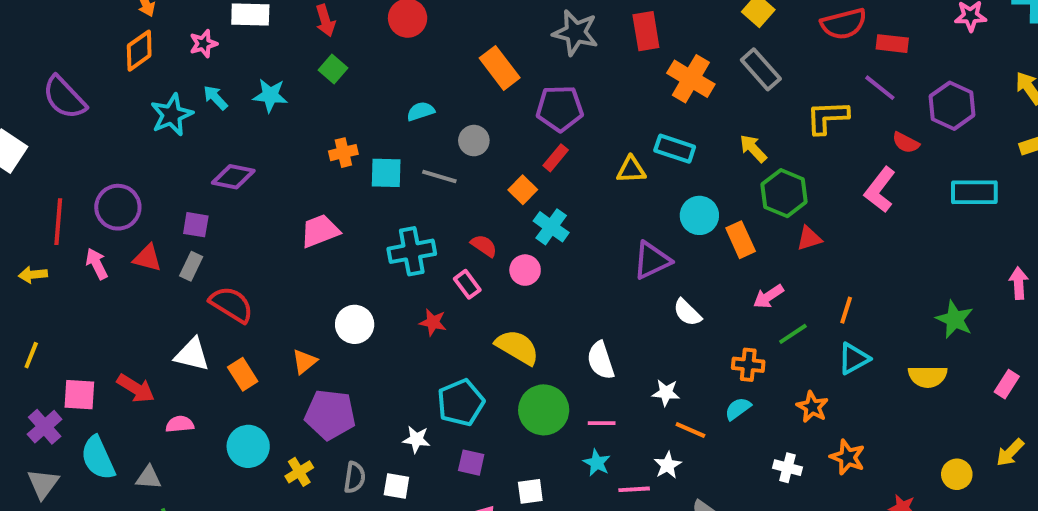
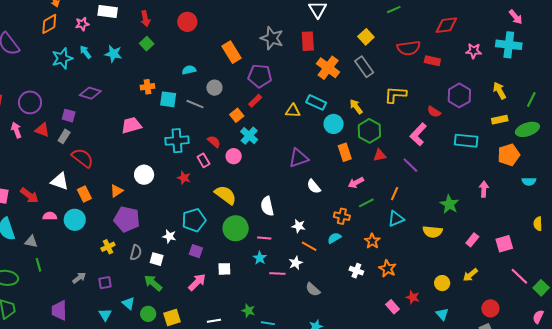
purple line: (880, 88) -> (410, 165), moved
cyan circle: (699, 215) -> (334, 124), moved
cyan circle: (248, 446) -> (75, 220), moved

